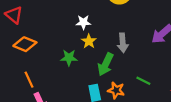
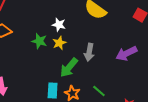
green star: (69, 58) -> (39, 41), moved

